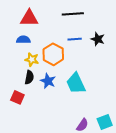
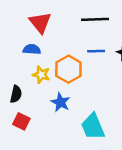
red triangle: (29, 18) -> (40, 23), turned 48
black semicircle: (29, 77) -> (16, 94), moved
cyan trapezoid: (76, 83) -> (93, 127), moved

